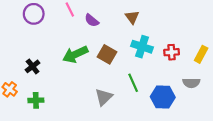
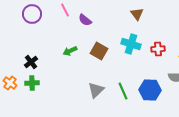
brown triangle: (132, 17) -> (137, 14), moved
green arrow: (75, 54) -> (70, 51), size x0.6
green line: (133, 83) -> (123, 91), moved
green cross: (36, 100) -> (32, 83), moved

